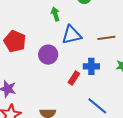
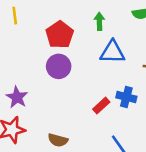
red pentagon: (15, 41) -> (60, 35), moved
purple circle: (48, 55) -> (59, 66), moved

